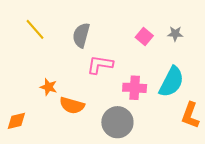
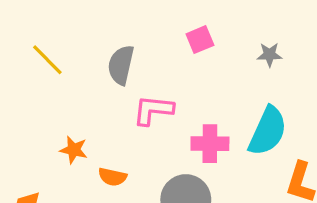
pink square: (144, 36) -> (200, 40), moved, turned 30
orange semicircle: (72, 105) -> (112, 177), size x0.7

